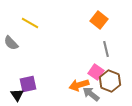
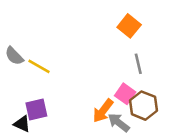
yellow line: (30, 23) -> (39, 66), moved
orange arrow: (79, 85) -> (103, 111), turned -36
black triangle: (17, 95) -> (22, 124), turned -32

